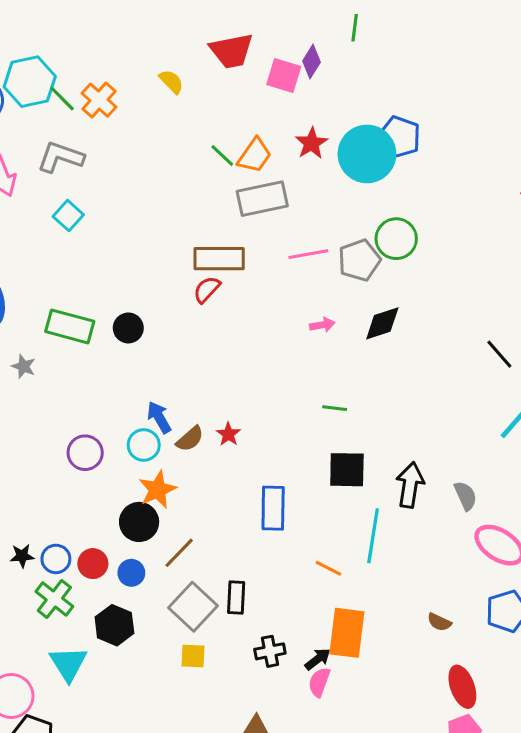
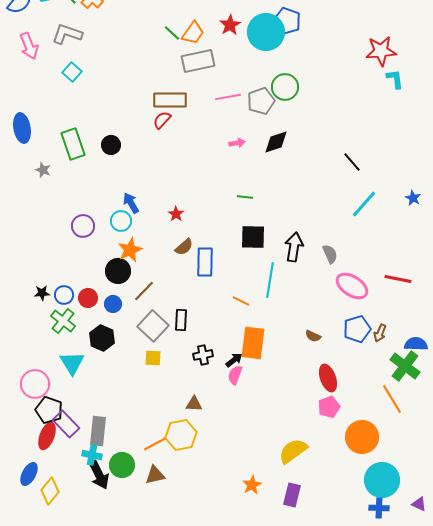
green rectangle: (70, 326) -> (73, 144), turned 56
brown semicircle: (190, 439) -> (184, 247), moved

